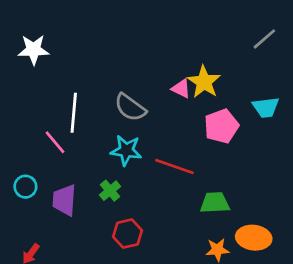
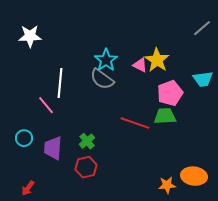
cyan star: (126, 150) -> (106, 60), moved, turned 30
green trapezoid: (215, 203) -> (165, 116), moved
red hexagon: (127, 234) -> (86, 167), moved

